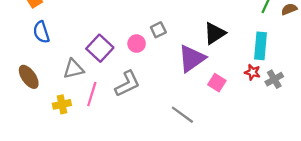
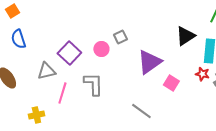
black triangle: (215, 33) -> (185, 36), moved
gray L-shape: (127, 84) -> (93, 84), turned -65
yellow cross: (62, 104) -> (36, 115), moved

